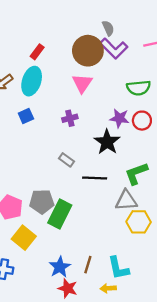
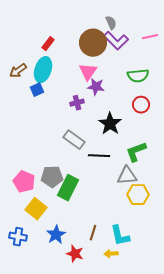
blue square: (26, 116) -> (37, 90), moved
purple star: (119, 118) -> (96, 87), moved
gray rectangle: (66, 160) -> (74, 140), size x1.5
blue star: (60, 267) -> (56, 235), moved

